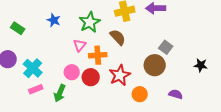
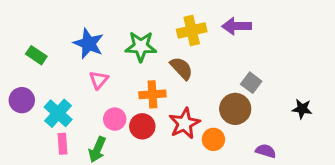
blue star: (54, 20) -> (89, 44), size x1.5
green star: (90, 22) -> (141, 46), turned 30
pink triangle: (80, 45) -> (99, 80), moved
pink rectangle: (36, 89) -> (62, 144), turned -72
orange circle: (140, 94) -> (213, 139), moved

